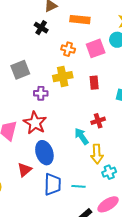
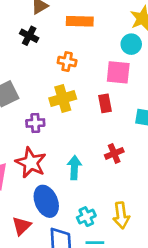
pink square: (96, 48) -> (118, 72), moved, turned 30
cyan arrow: (81, 136) -> (74, 168), moved, turned 42
yellow arrow: (97, 154) -> (121, 215), moved
cyan cross: (109, 172) -> (86, 217), moved

